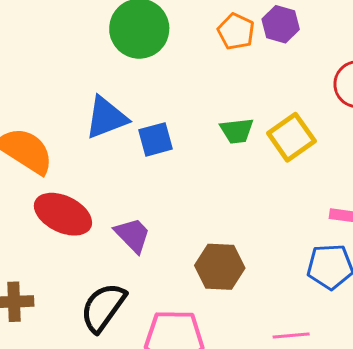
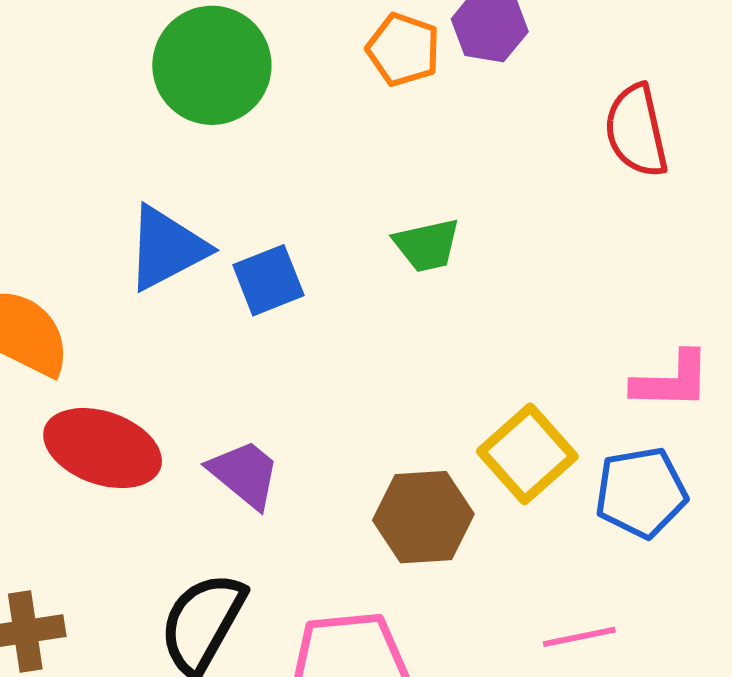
yellow square: (291, 137) -> (527, 454), moved

